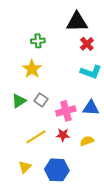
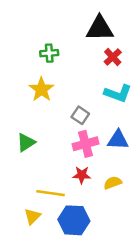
gray square: (41, 100) -> (80, 115), moved
green triangle: (19, 101) -> (26, 143), moved
yellow line: (36, 137) -> (51, 193), moved, turned 40

